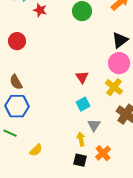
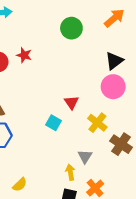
red star: (40, 10) -> (24, 55), moved
yellow cross: (114, 87) -> (97, 123), moved
cyan square: (83, 104) -> (53, 123), moved, turned -32

